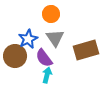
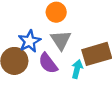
cyan arrow: (47, 75) -> (77, 69), moved

